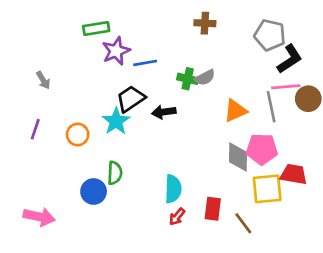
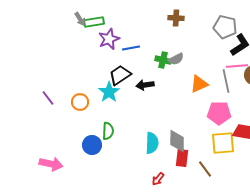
gray arrow: (43, 80) -> (80, 19), moved
purple line: (35, 129) -> (48, 98), turned -56
gray diamond: (238, 157) -> (177, 141), moved
red arrow: (177, 217) -> (158, 179), moved

